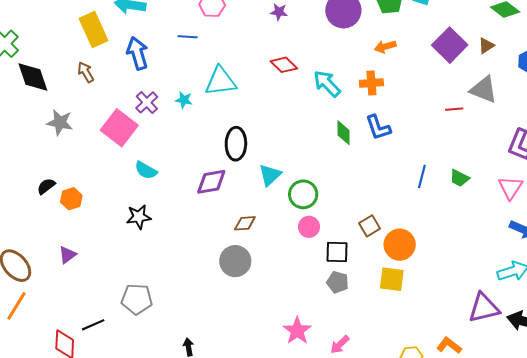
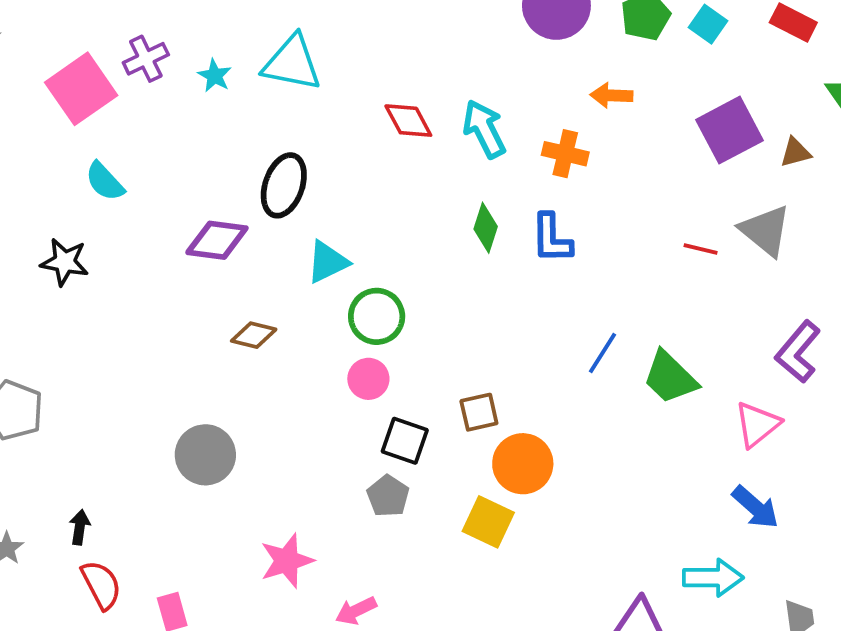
red diamond: (284, 65) -> (408, 121), moved
green trapezoid: (459, 178) -> (670, 377), size x1.5
gray circle: (235, 261) -> (205, 455), moved

